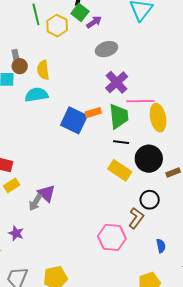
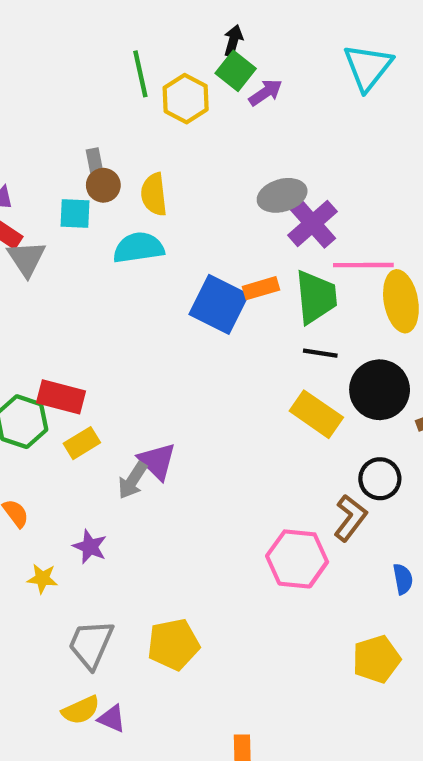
gray ellipse: (106, 49) -> (282, 195), moved

